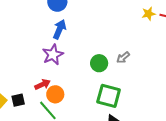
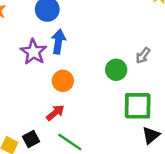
purple star: (53, 55) -> (33, 52), moved
orange circle: (55, 94) -> (63, 81), moved

